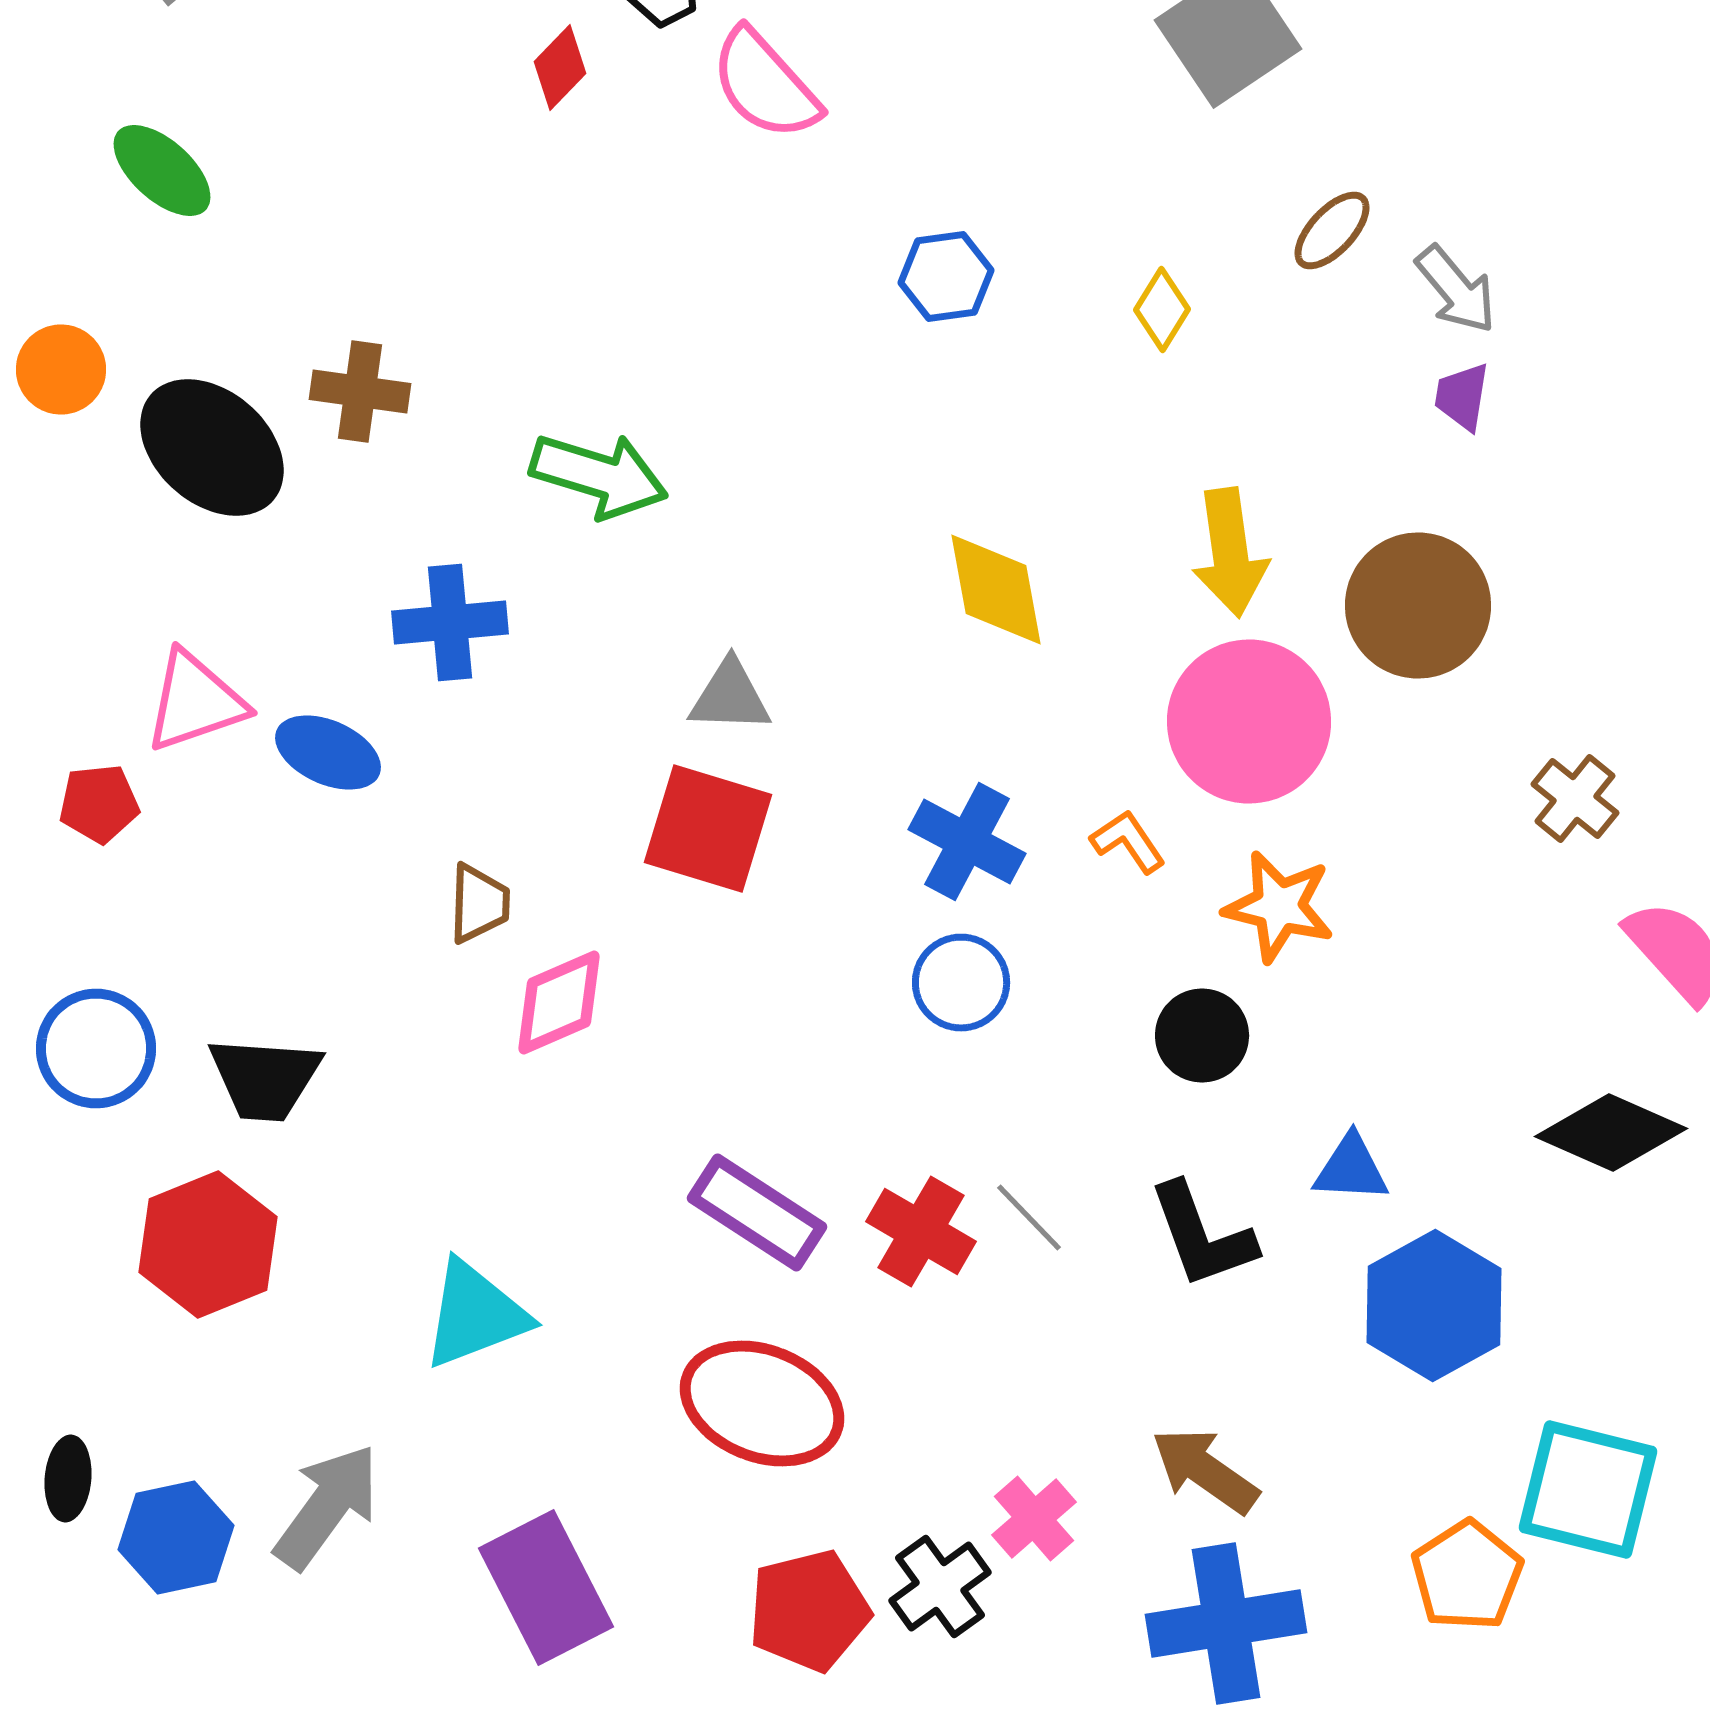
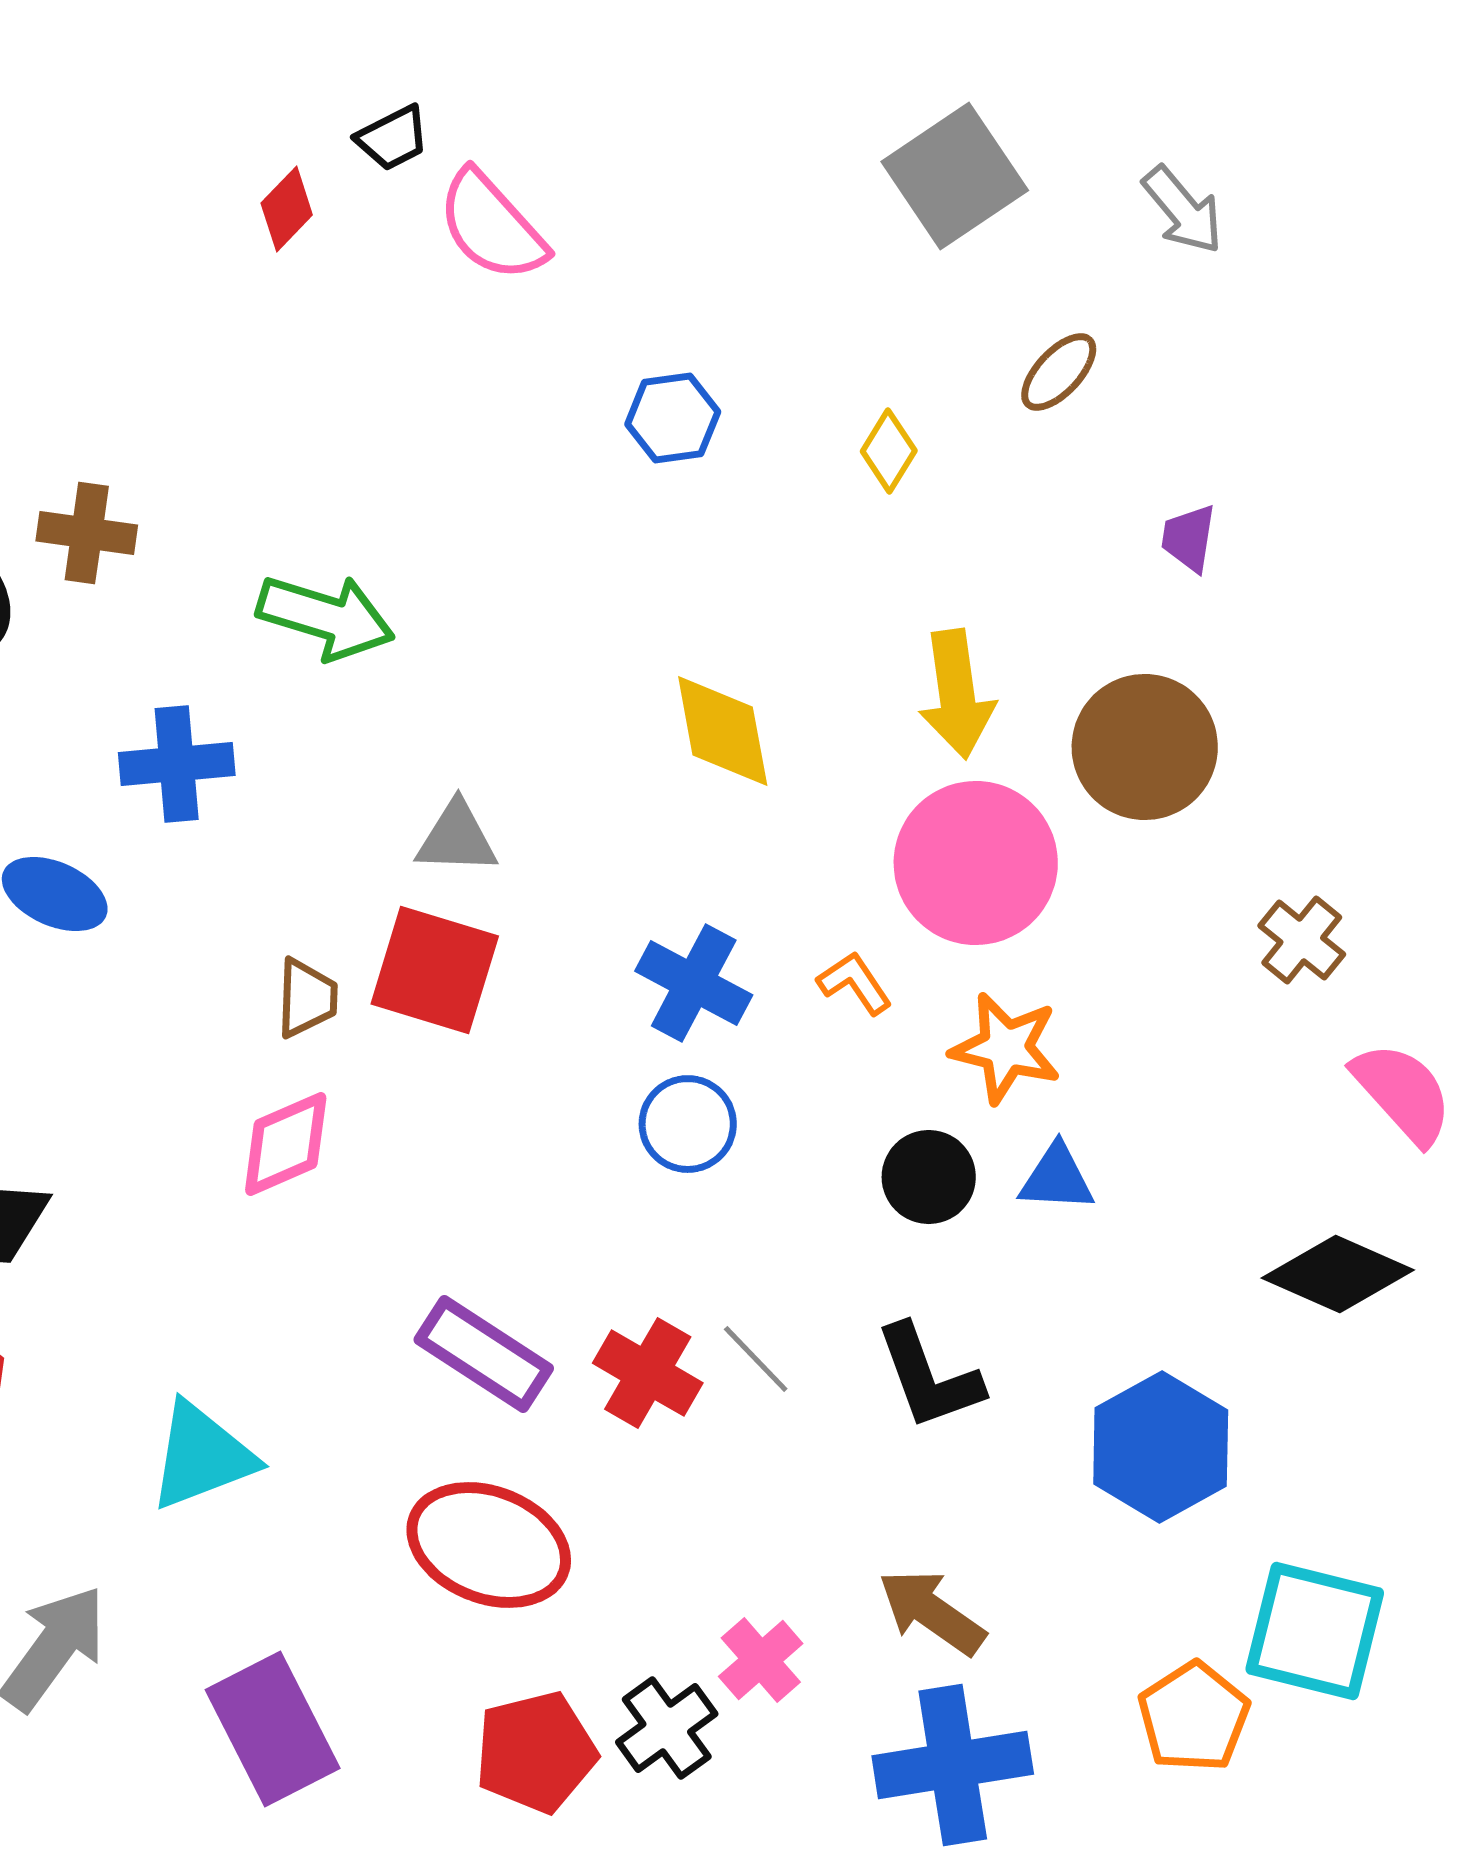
gray arrow: (1456, 290) -> (1183, 210), moved
brown trapezoid: (479, 904) -> (307, 998), moved
blue triangle: (1351, 1168) -> (1057, 1178), moved

